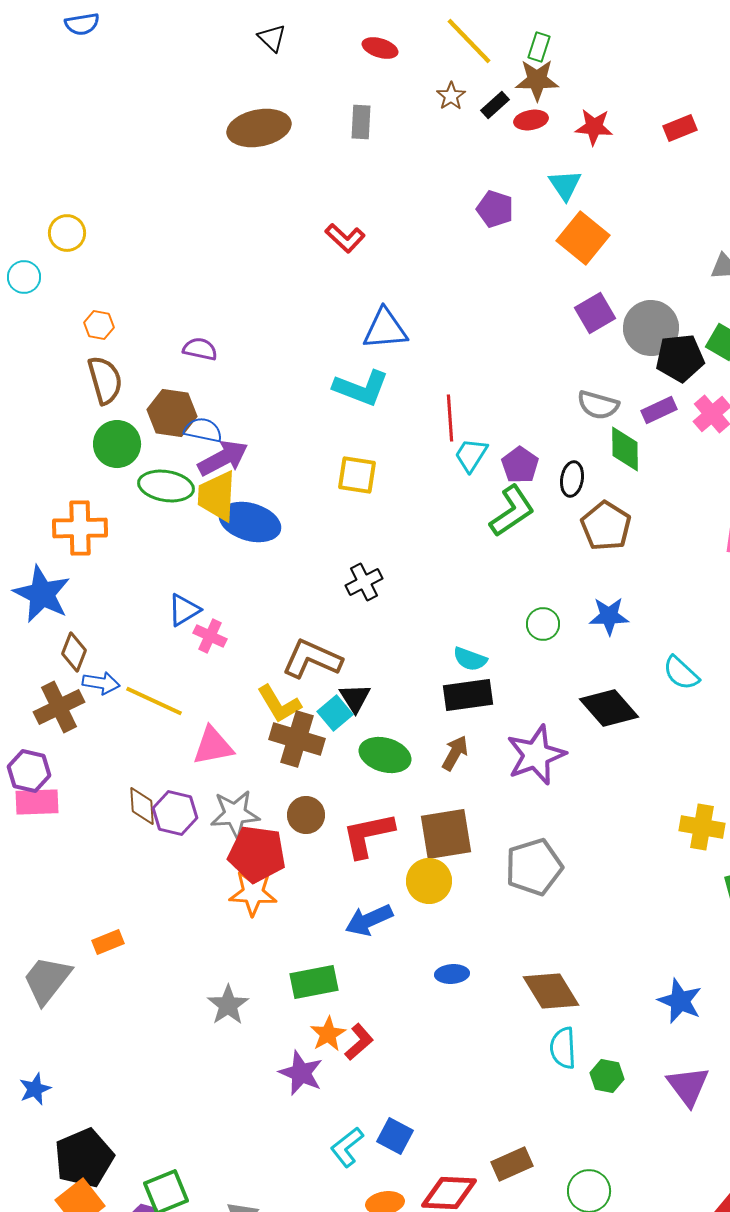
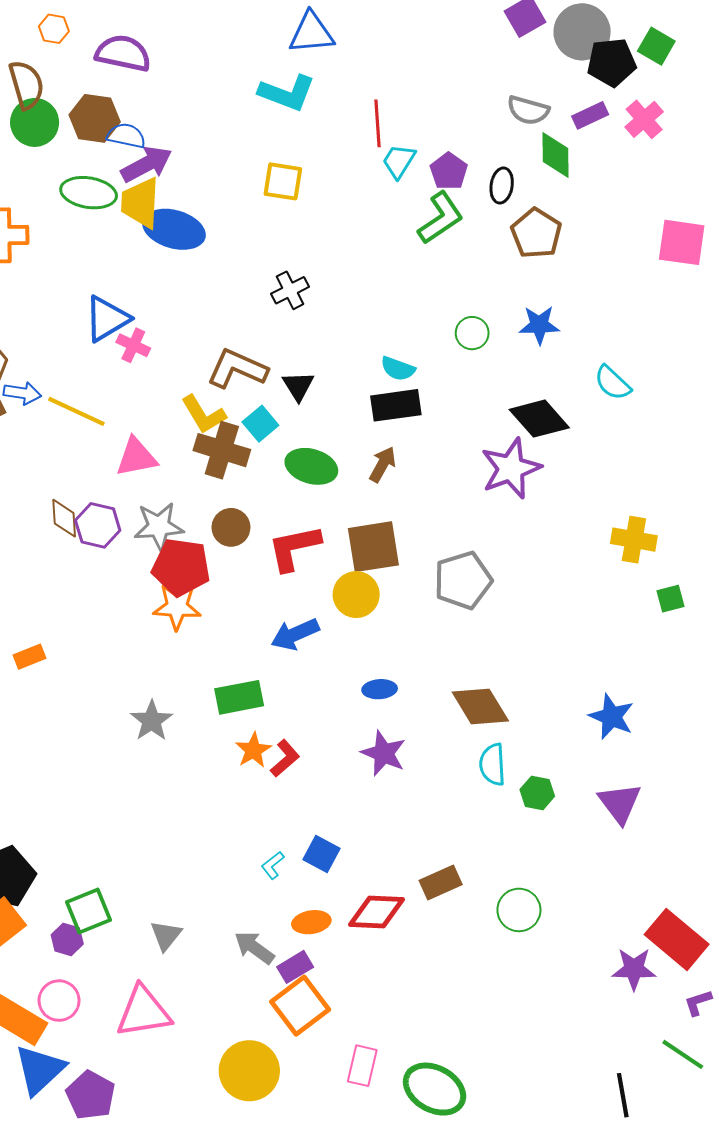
orange hexagon: (99, 325) -> (54, 29), moved
purple semicircle: (200, 349) -> (123, 53), size x1.6
green circle: (117, 444) -> (35, 122), moved
blue triangle: (184, 610) -> (107, 319), size x1.4
black triangle: (355, 698) -> (298, 386), moved
purple star: (536, 755) -> (511, 468), moved
purple star: (301, 1073) -> (384, 753), moved
cyan L-shape: (347, 1147) -> (273, 865), size x0.7

